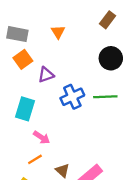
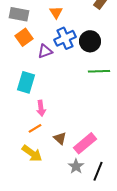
black circle: (111, 58) -> (90, 41), moved
blue cross: (72, 97) -> (65, 38), moved
pink arrow: (42, 137) -> (41, 108), turned 49

